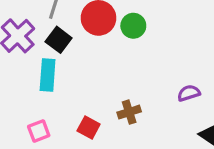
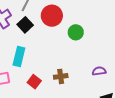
green circle: (133, 26) -> (76, 32), moved
cyan rectangle: (48, 75) -> (19, 56), moved

